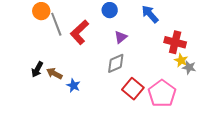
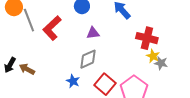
purple triangle: (121, 37) -> (93, 33), turned 32
blue star: (73, 86) -> (73, 81), moved

